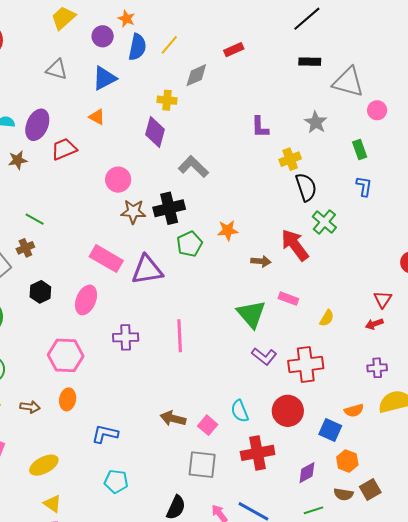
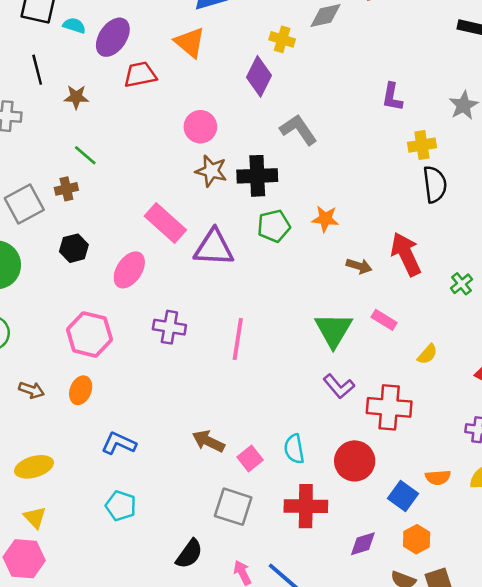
orange triangle: (97, 117) -> (190, 42), size x1.5
brown star: (18, 160) -> (76, 97), moved
green cross: (324, 222) -> (461, 284), moved, size x0.7

